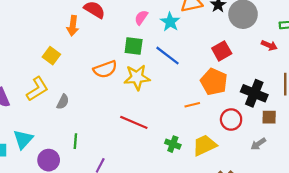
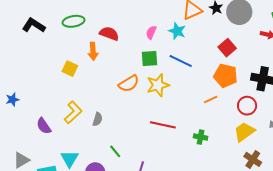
yellow square: (51, 56) -> (70, 69), moved
green line: (75, 141) -> (115, 151), turned -32
yellow trapezoid: (205, 145) -> (244, 132), moved

